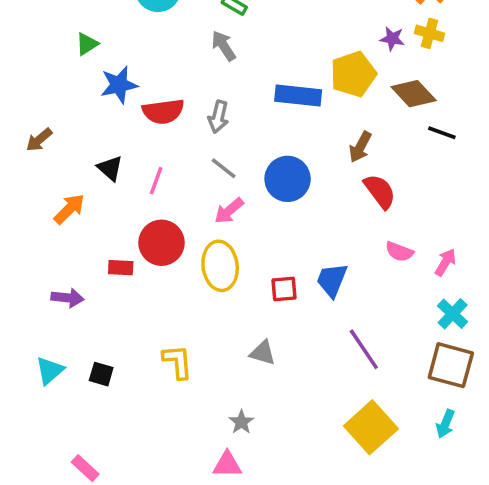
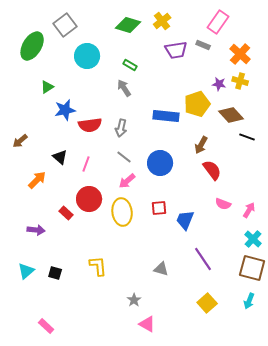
red rectangle: (121, 268) -> (66, 213), turned 40
red square: (284, 289) -> (159, 208), moved
gray triangle: (263, 353) -> (161, 269), moved
yellow square: (371, 427) -> (207, 303), size x0.7
pink triangle: (227, 465) -> (147, 324), moved, turned 30

